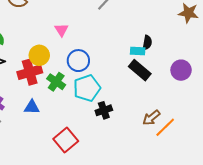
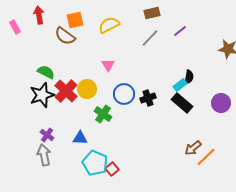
cyan rectangle: (138, 51) -> (180, 85), turned -40
red cross: (30, 72) -> (66, 91), moved, turned -30
cyan pentagon: (87, 88) -> (95, 163), moved, turned -30
black cross: (104, 110) -> (148, 98), moved
red square: (66, 140) -> (112, 169), size x0.6

